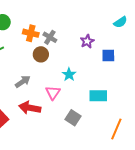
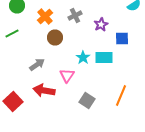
orange cross: (31, 33) -> (45, 16), turned 35
gray cross: (50, 37) -> (75, 16), moved, turned 32
cyan rectangle: (98, 96) -> (104, 58), moved
orange line: (116, 129) -> (121, 96), moved

